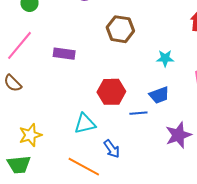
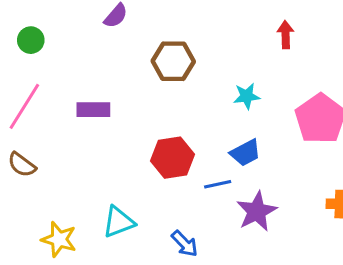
cyan triangle: (85, 124) -> (119, 222), moved
yellow star: (30, 135) -> (59, 239), turned -30
purple star: (178, 135) -> (257, 211), moved

